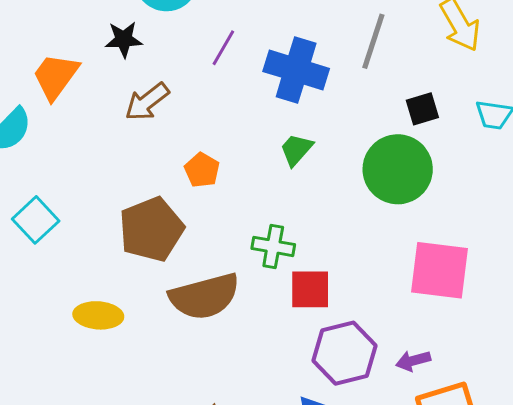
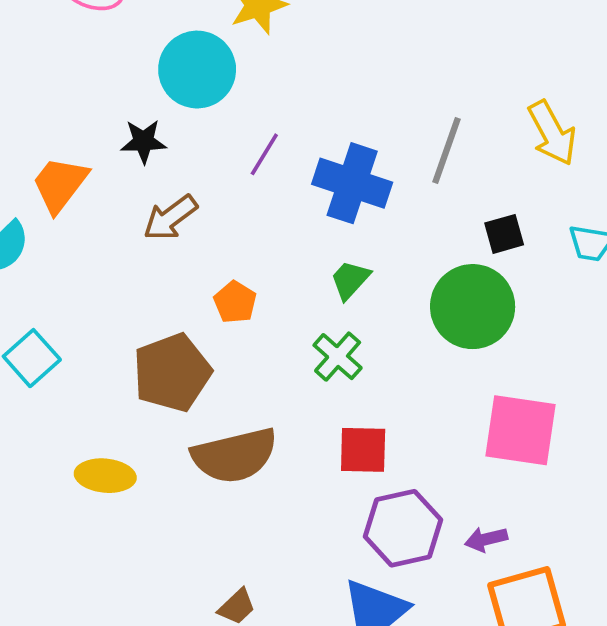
green cross: (273, 246) -> (338, 357), moved, turned 30

